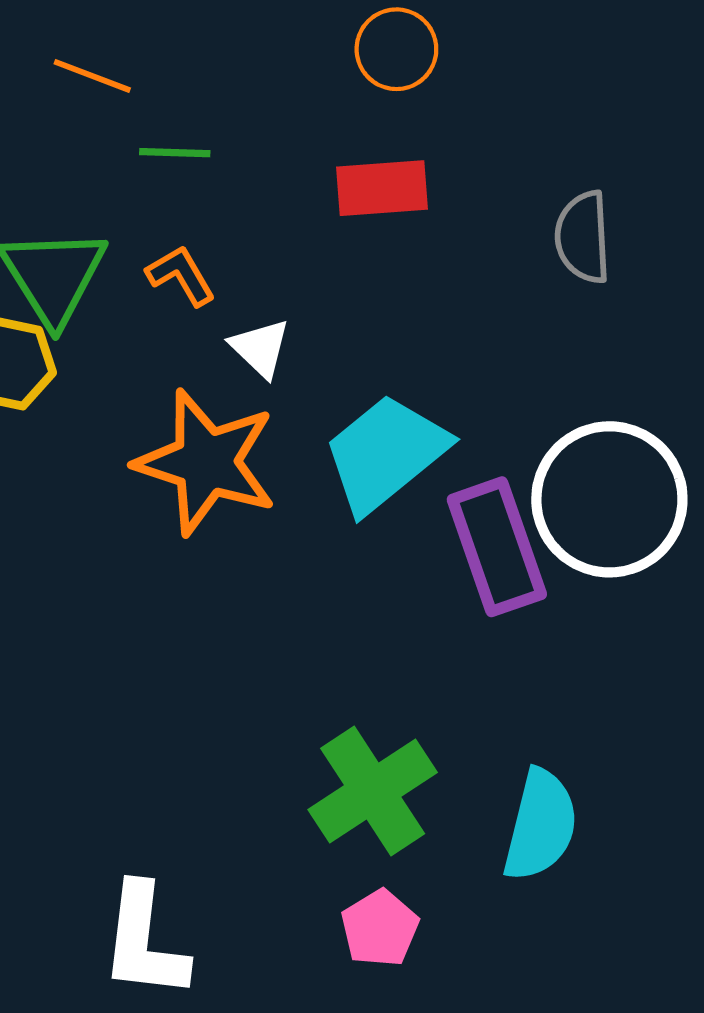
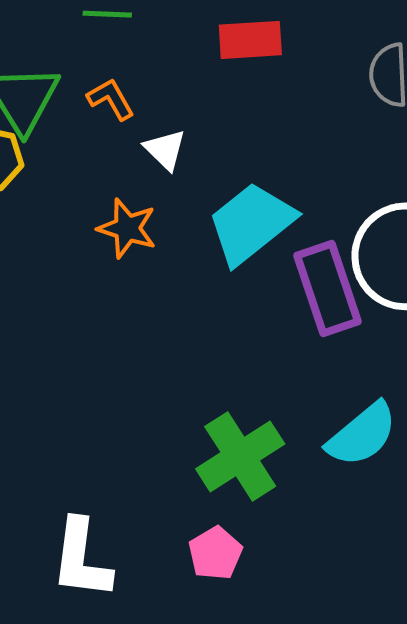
orange star: (206, 462) -> (127, 228), size x0.6
cyan semicircle: (540, 825) -> (362, 435), moved, turned 36
pink pentagon: (380, 928) -> (215, 553), moved

